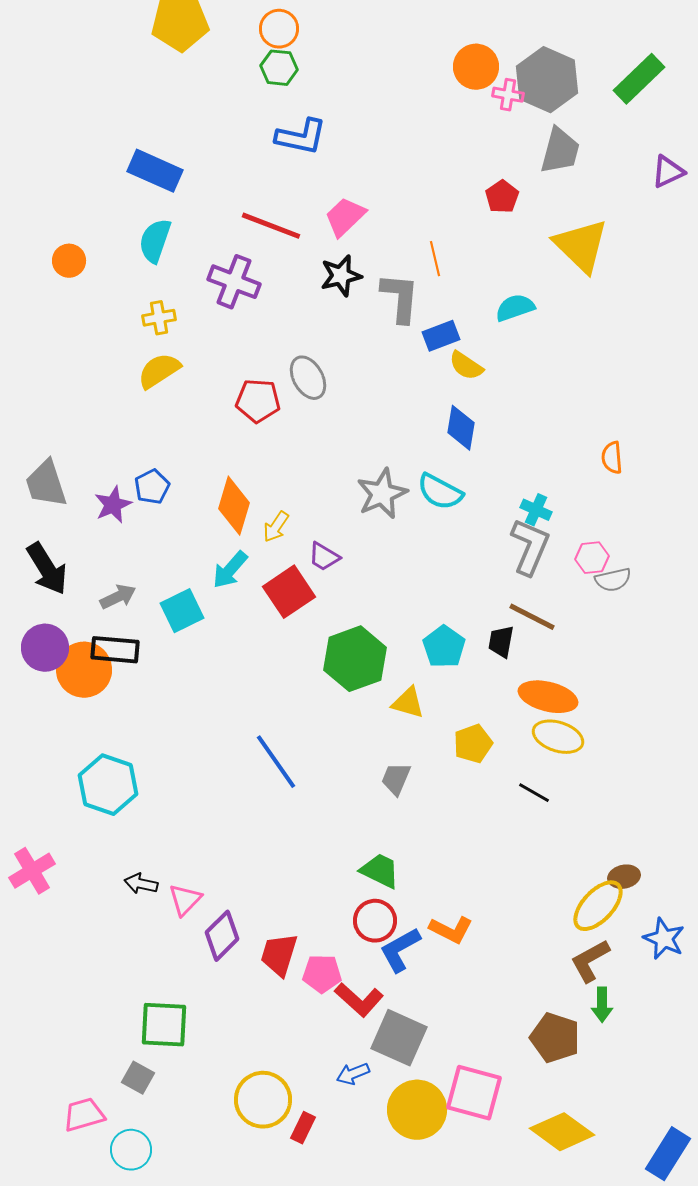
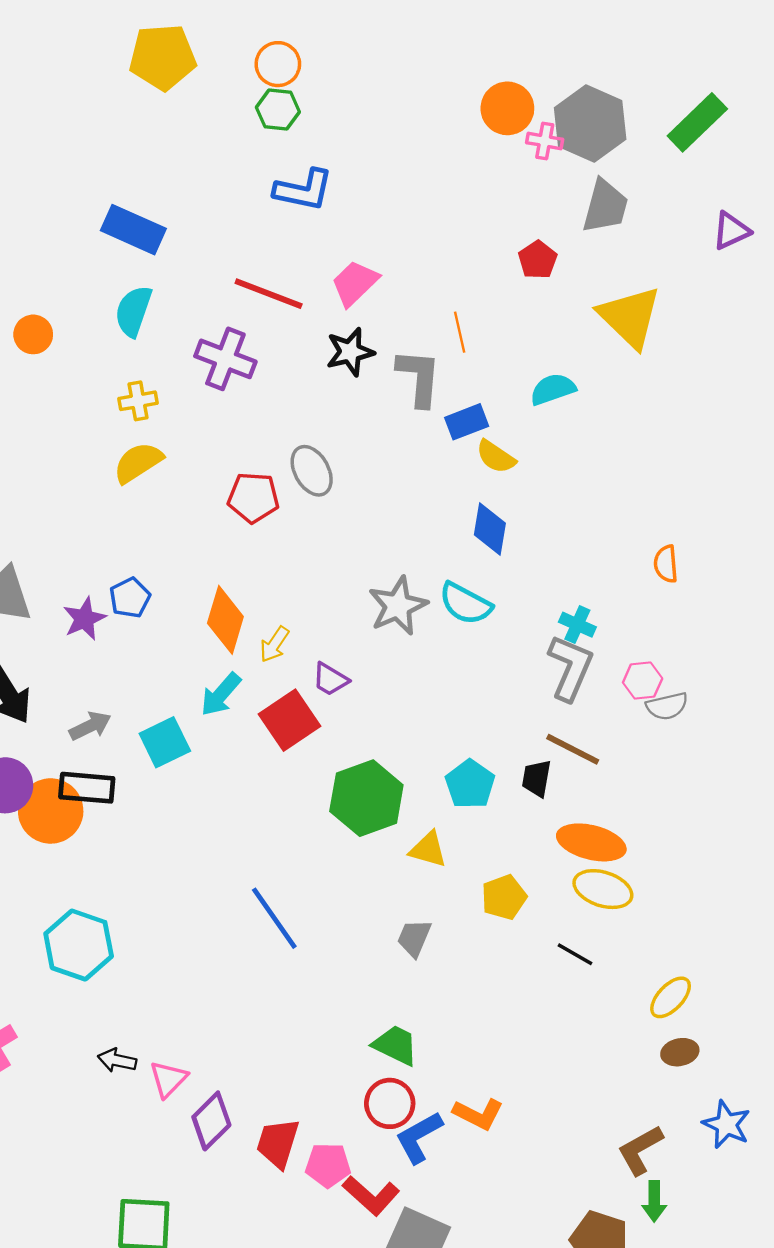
yellow ellipse: (598, 906) -> (671, 997), moved, size x0.7

